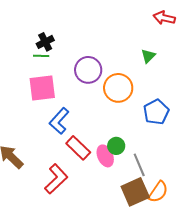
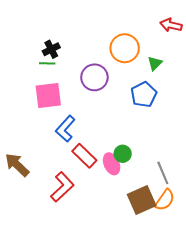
orange circle: (118, 88) -> (125, 48), moved
blue pentagon: (156, 112) -> (144, 94), moved
gray line: (139, 165) -> (163, 173), moved

